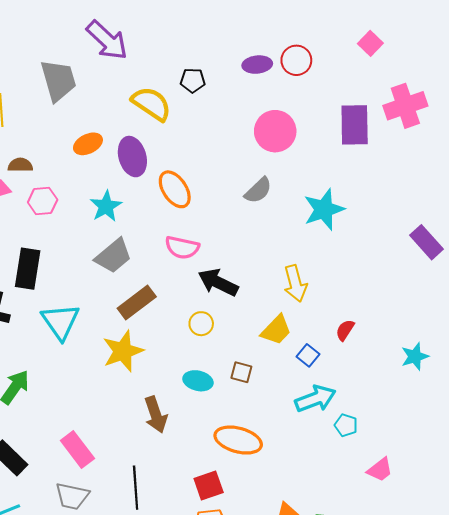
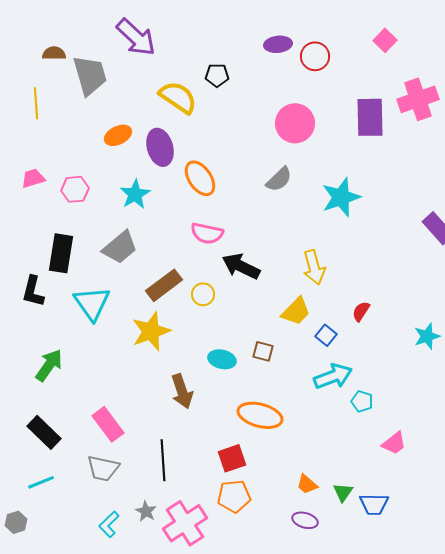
purple ellipse: (257, 65) -> (278, 44), moved
brown semicircle: (20, 165) -> (54, 53), moved
gray trapezoid: (113, 256) -> (120, 247), moved
yellow circle: (201, 324) -> (203, 294), moved

